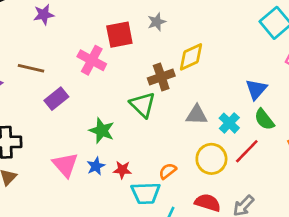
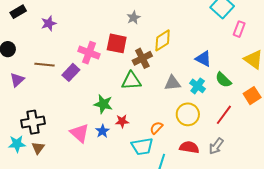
red square: (119, 35) -> (117, 43), moved, turned 30
blue triangle: (256, 89) -> (203, 59), moved, turned -36
purple rectangle: (56, 99) -> (71, 72), moved
green triangle: (143, 105) -> (131, 81), turned -40
red line: (247, 151) -> (224, 115), moved
red star: (122, 170) -> (122, 121), moved

